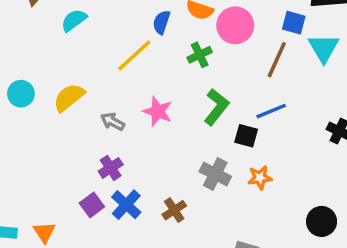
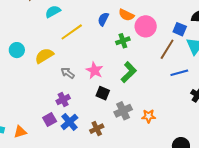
yellow line: (134, 55) -> (72, 32), moved
blue line: (271, 111) -> (179, 73), moved
black square: (246, 136) -> (103, 93), moved
gray cross: (215, 174) -> (123, 111), turned 30
orange triangle: (44, 232) -> (20, 132), turned 40

